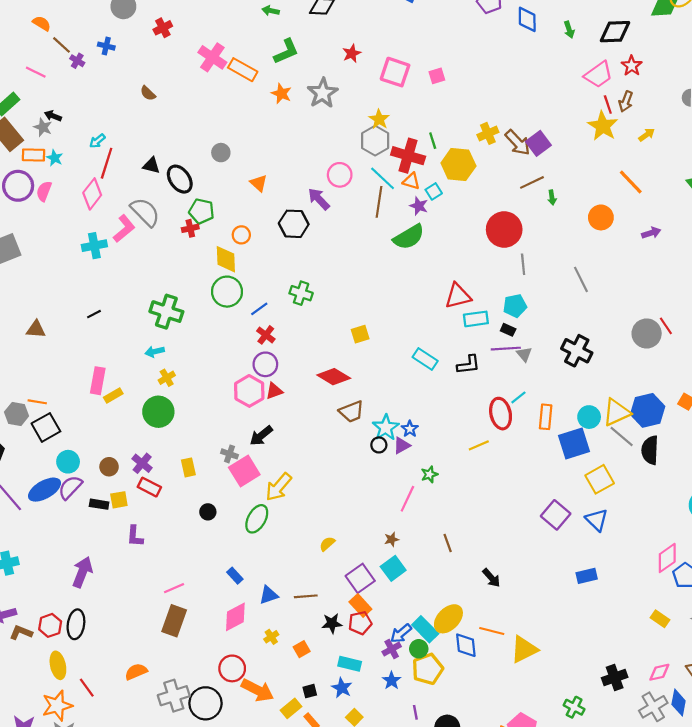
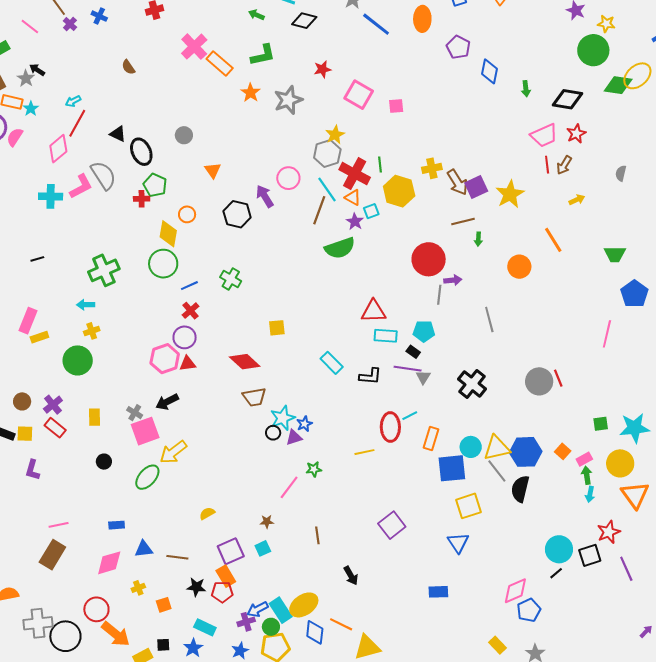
yellow star: (603, 126) -> (510, 194), moved
purple arrow: (651, 233) -> (453, 280), moved
green cross: (166, 312) -> (104, 270), turned 36
purple square: (556, 515) -> (392, 525), moved
cyan square: (393, 568) -> (263, 548), size x0.7
blue rectangle: (235, 576) -> (117, 525), turned -63

